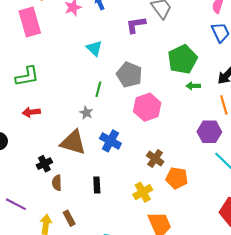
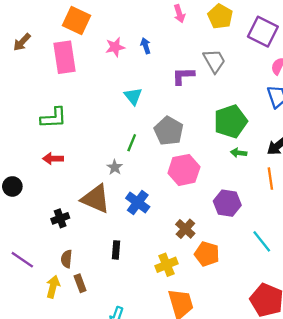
purple hexagon: (209, 132) -> (227, 203), moved
brown semicircle: (57, 183) -> (67, 259), moved

